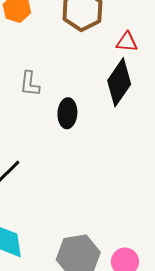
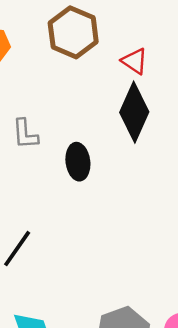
red triangle: (127, 42) -> (135, 61), turned 40

